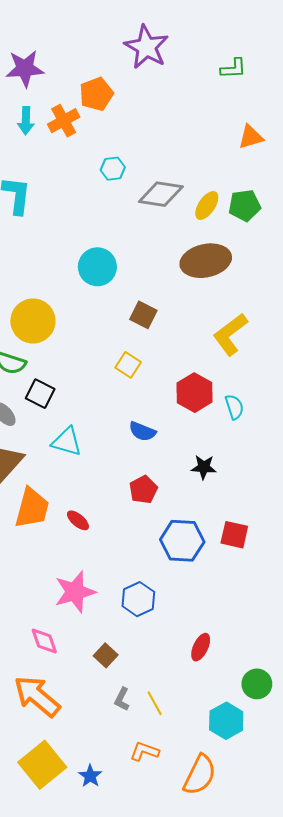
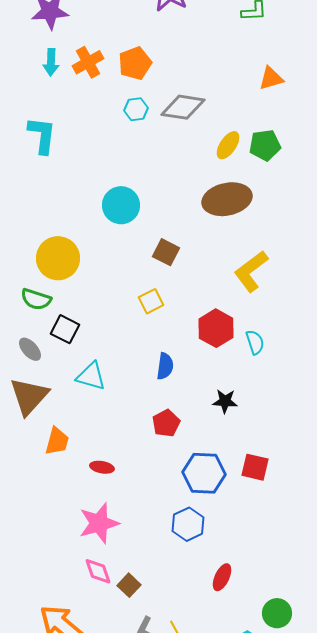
orange pentagon: (96, 94) -> (135, 63), moved
gray diamond: (161, 194) -> (183, 107), moved
yellow square: (128, 365) -> (151, 301), turned 30
blue semicircle: (142, 431) -> (165, 366), turned -104
orange trapezoid: (32, 508) -> (57, 441), size x0.7
red ellipse: (78, 520) -> (102, 467), moved, turned -30
blue hexagon: (138, 599) -> (188, 524), moved
pink diamond: (44, 641) -> (98, 571), moved

